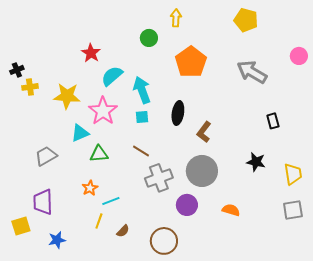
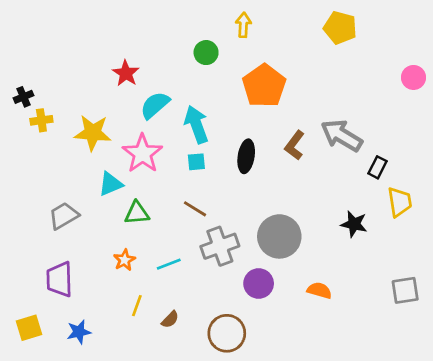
gray arrow: (252, 72) -> (342, 136), moved
black rectangle: (273, 121) -> (378, 167), turned 42
brown L-shape: (204, 132) -> (295, 145), moved
yellow trapezoid: (293, 174) -> (400, 202), moved
cyan line: (111, 201) -> (169, 264), moved
yellow square: (21, 226) -> (29, 328), moved

